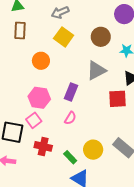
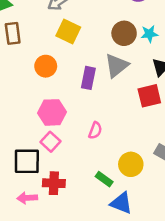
brown circle: (101, 37) -> (124, 33), moved
purple rectangle: (71, 92) -> (88, 78), moved
red cross: (43, 146) -> (54, 183), moved

